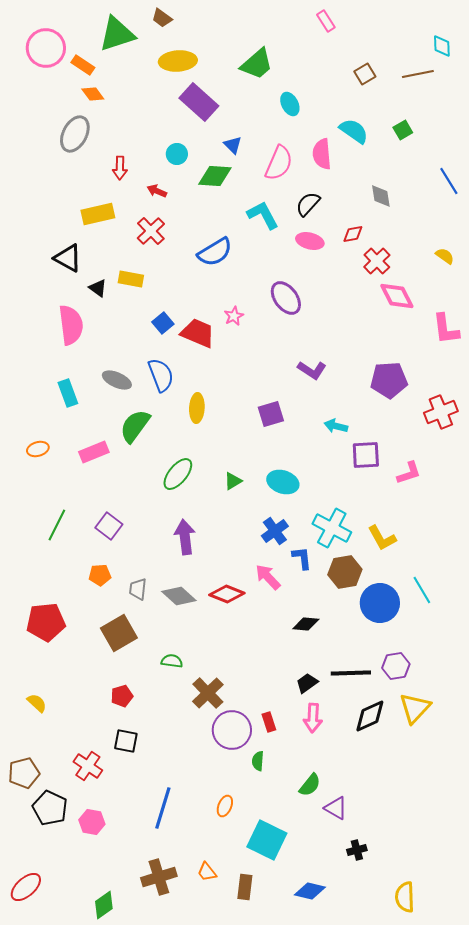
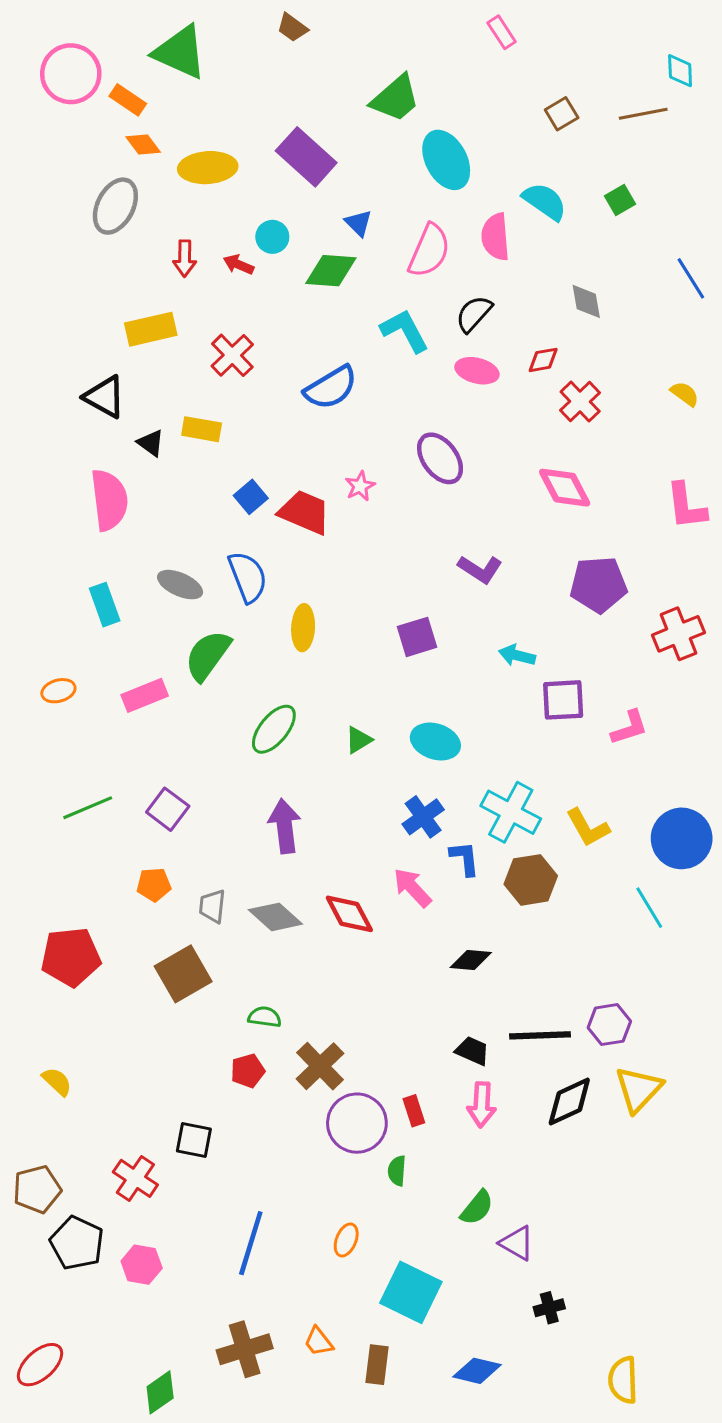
brown trapezoid: (162, 18) -> (292, 28), moved
green triangle: (117, 34) -> (180, 52), turned 42
yellow ellipse: (178, 61) -> (208, 168), moved
cyan ellipse: (290, 104) -> (446, 160), size x1.6
red arrow: (157, 191) -> (238, 265), moved
pink diamond: (397, 296) -> (565, 488), moved
green line: (57, 525) -> (88, 808), turned 40
red diamond: (227, 594) -> (349, 914), turned 40
blue circle: (380, 603) -> (682, 838), moved
black trapezoid: (307, 683) -> (472, 1051), turned 60
red pentagon: (122, 696) -> (248, 1071), moved

